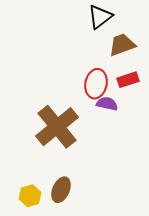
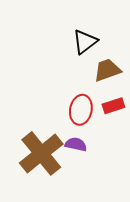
purple semicircle: (107, 104) -> (76, 144), moved

